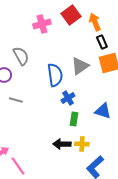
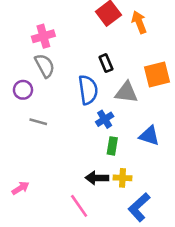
pink cross: (42, 24) -> (43, 36), moved
black rectangle: (102, 42) -> (106, 63), moved
gray triangle: (80, 66) -> (126, 92), moved, turned 42
pink line: (18, 166) -> (79, 206), moved

